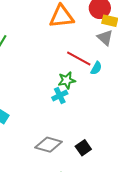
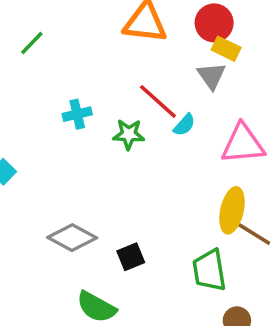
cyan cross: (60, 96) -> (77, 114), moved

